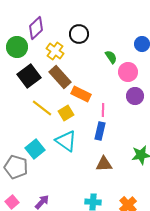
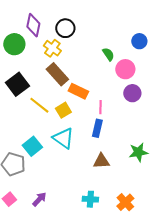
purple diamond: (36, 28) -> (33, 25), turned -35
black circle: (79, 34) -> (65, 28), moved
black square: (29, 76) -> (17, 84), moved

